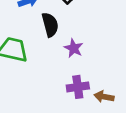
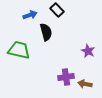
purple star: (74, 48) -> (88, 51), moved

